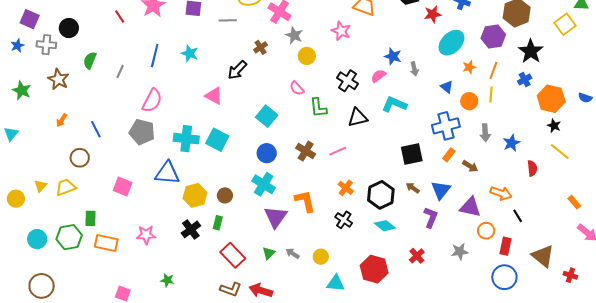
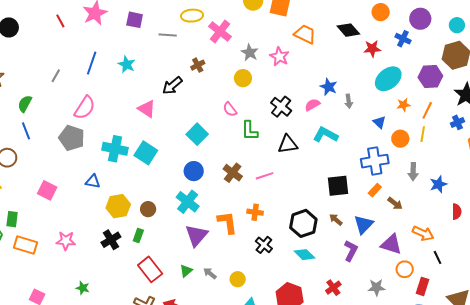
gray star: (294, 35) -> (250, 53), moved
green semicircle: (90, 60) -> (25, 104), moved
blue triangle: (167, 173) -> (93, 181), size x0.6
orange cross: (346, 188) -> (255, 212), moved, turned -35

